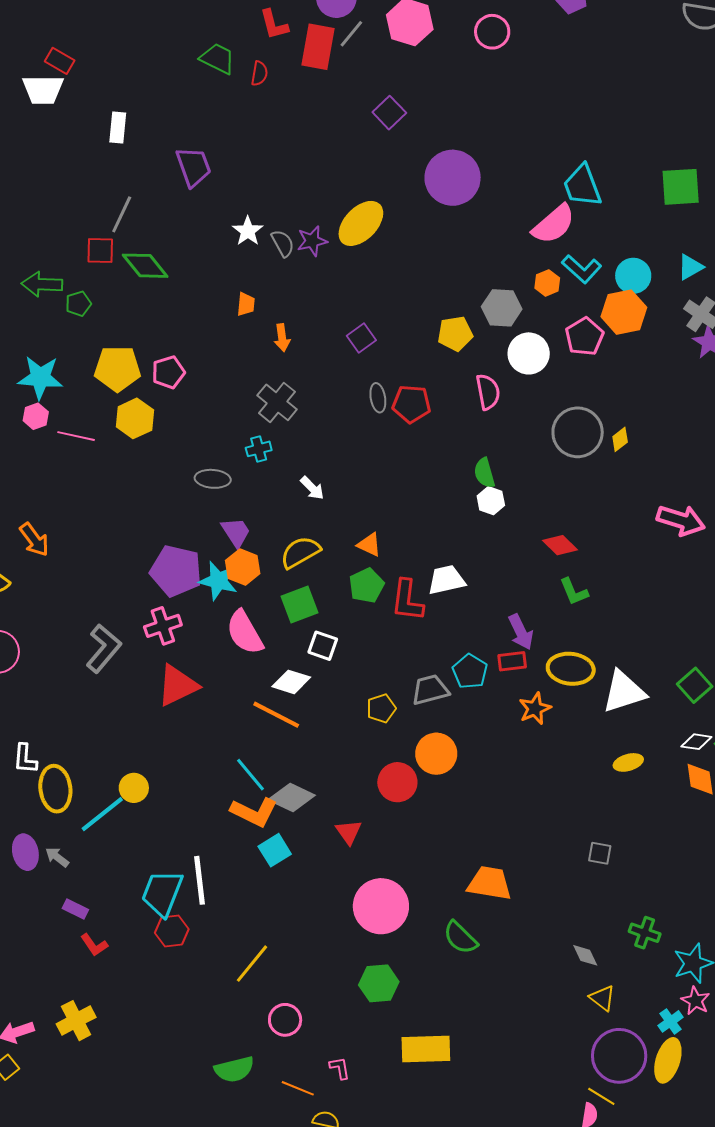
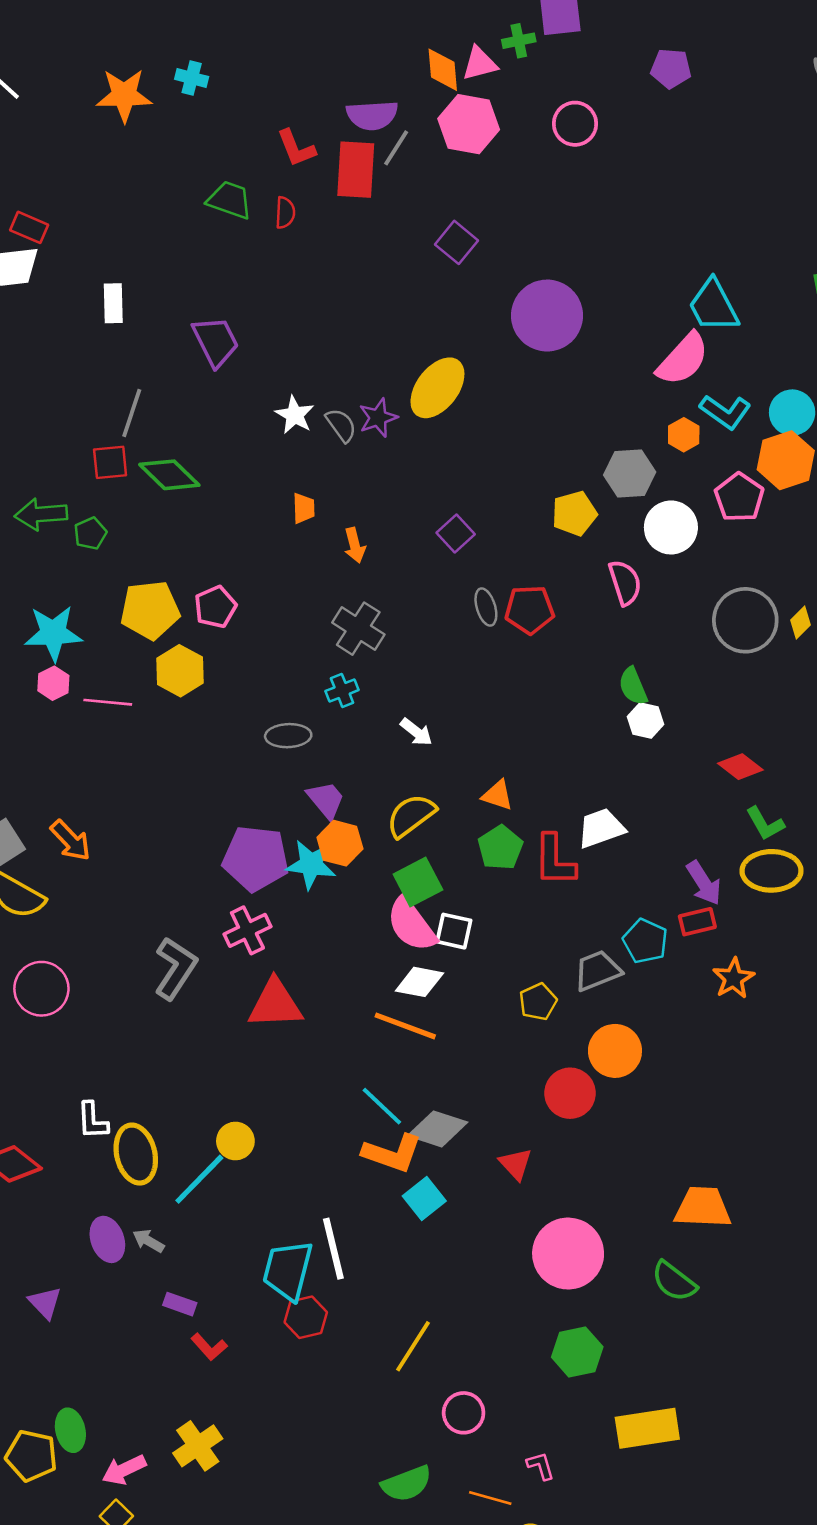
pink semicircle: (245, 632) -> (411, 925), moved
yellow ellipse: (571, 669) -> (772, 871), moved
red triangle: (177, 685) -> (275, 1004), turned 30

